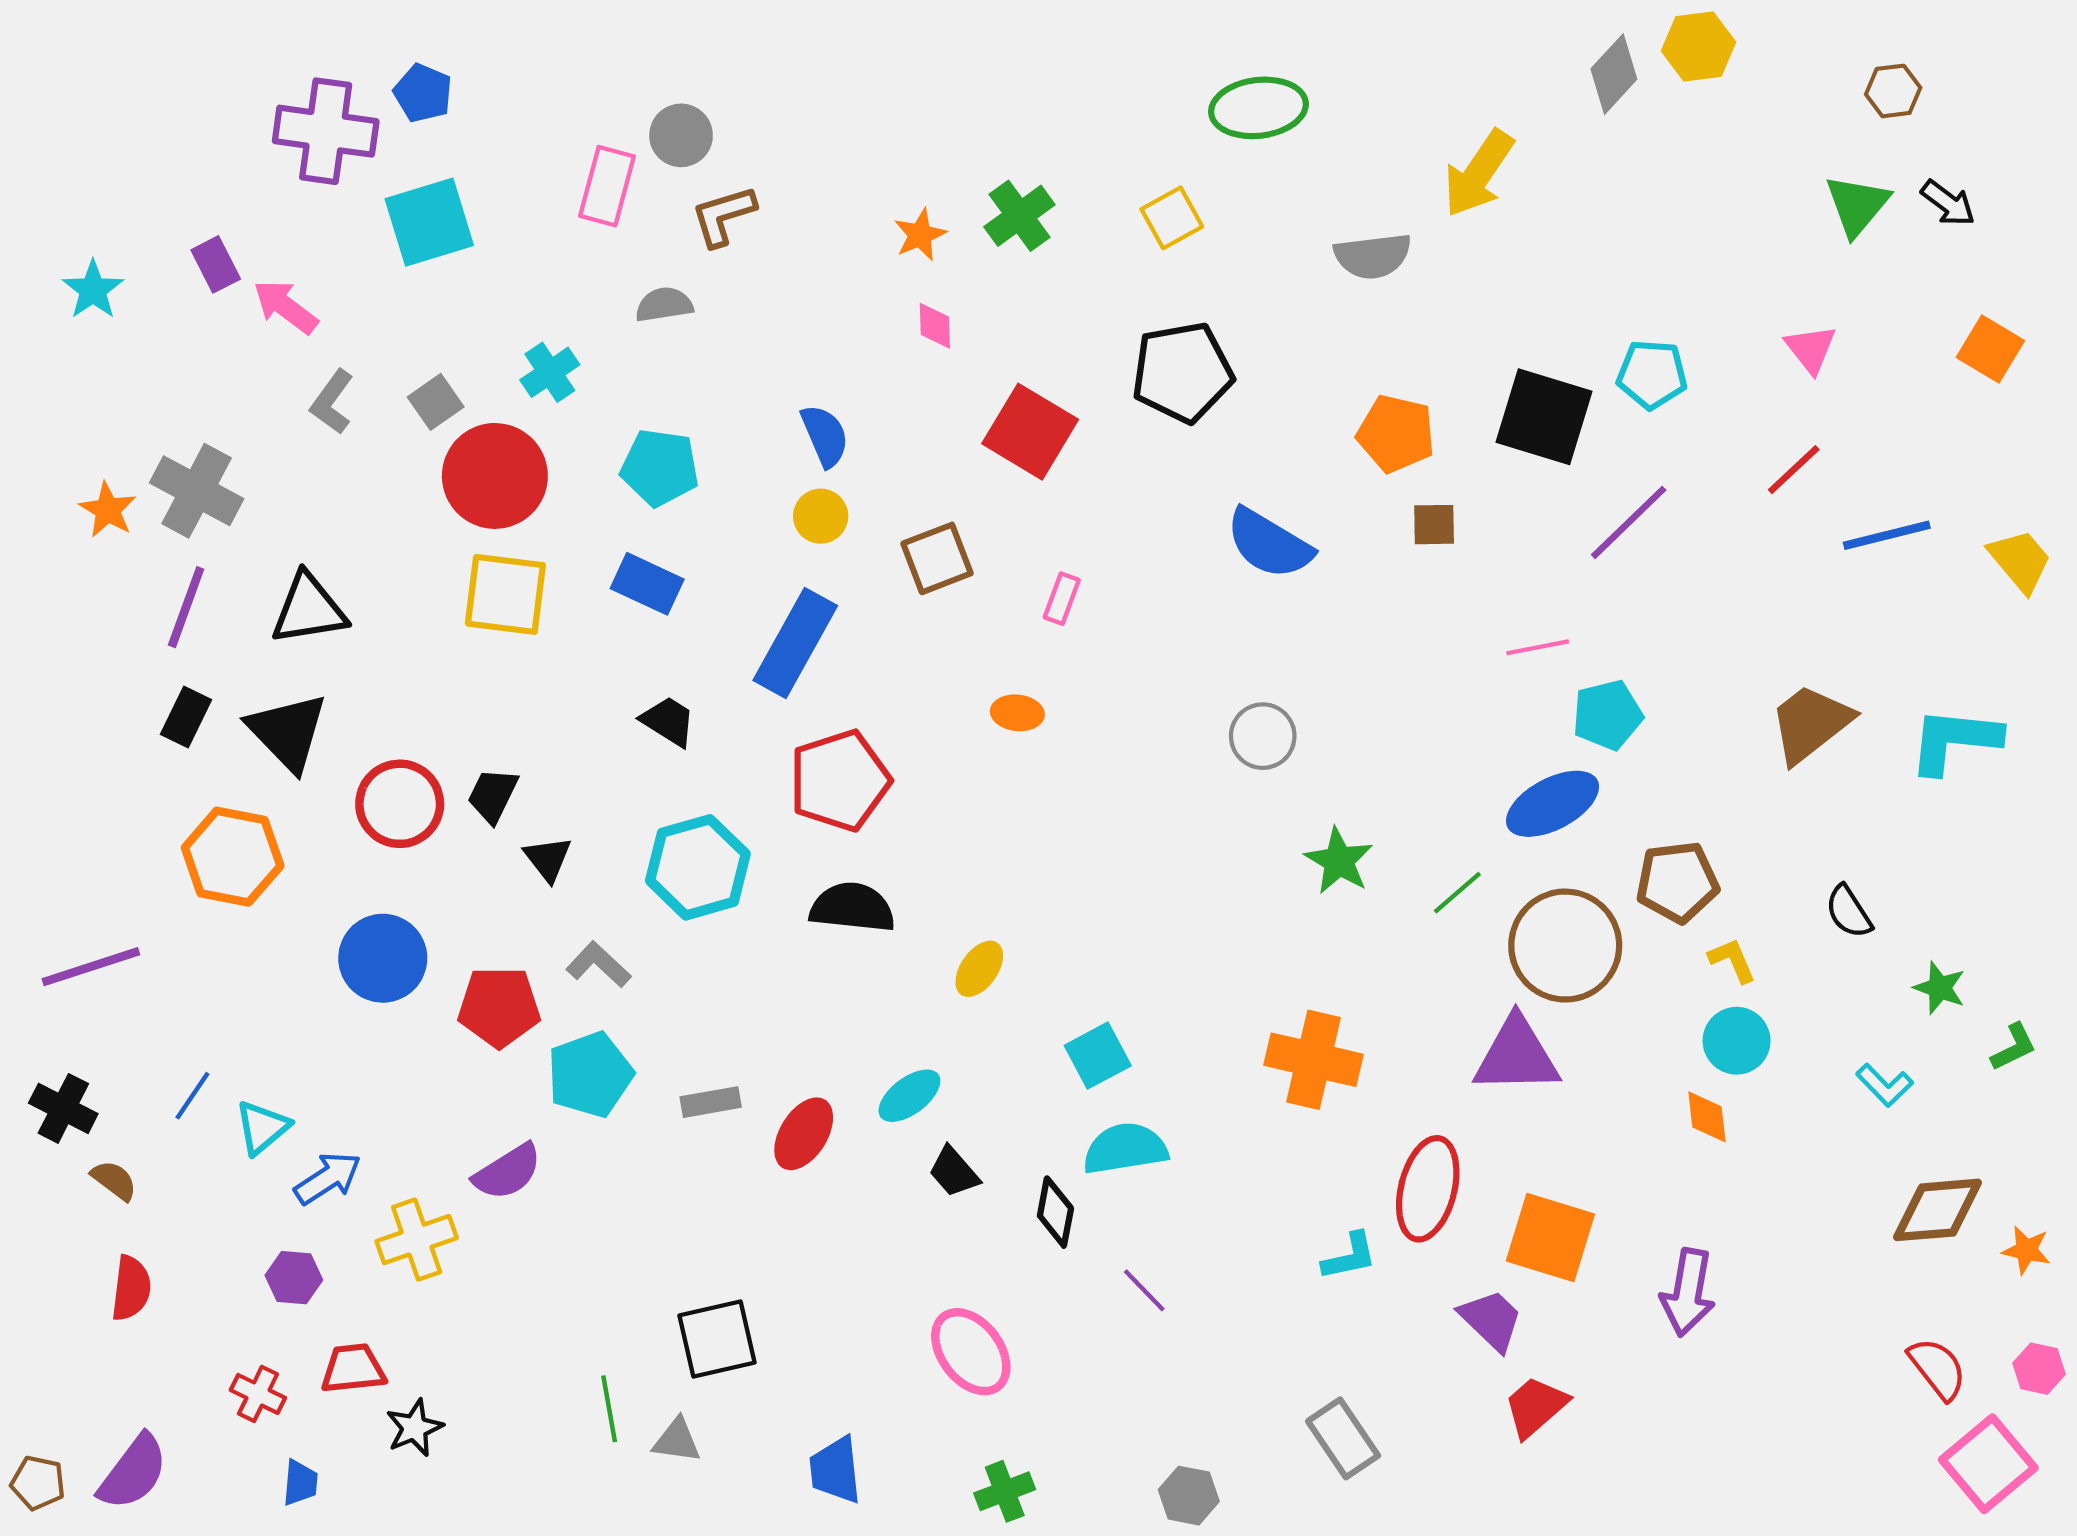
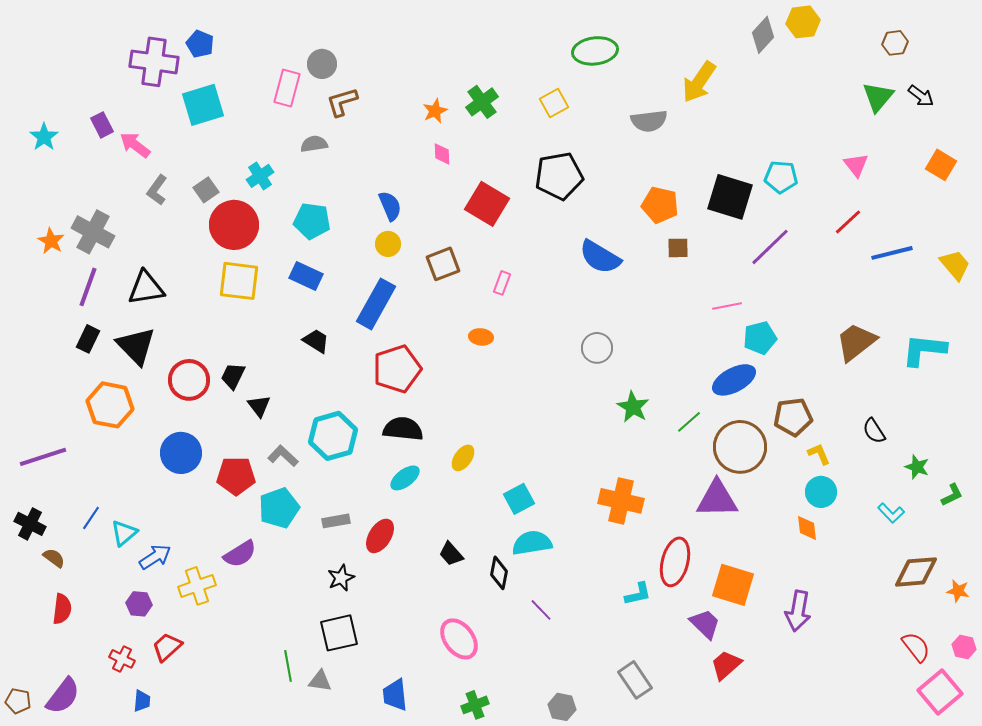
cyan hexagon: (698, 867) -> (333, 436), moved
cyan ellipse: (909, 1096) -> (405, 478), moved
red trapezoid: (353, 1369) -> (167, 647), turned -36
black star: (414, 1428) -> (341, 578), moved

